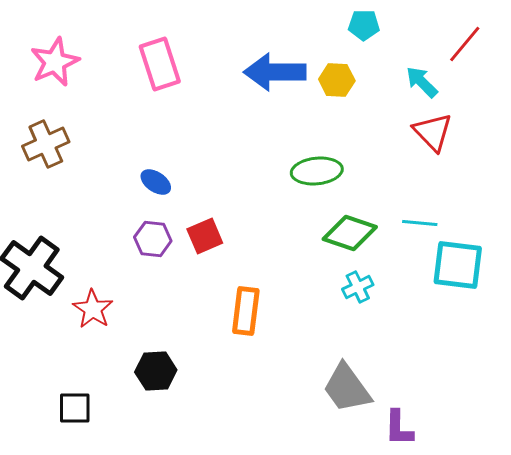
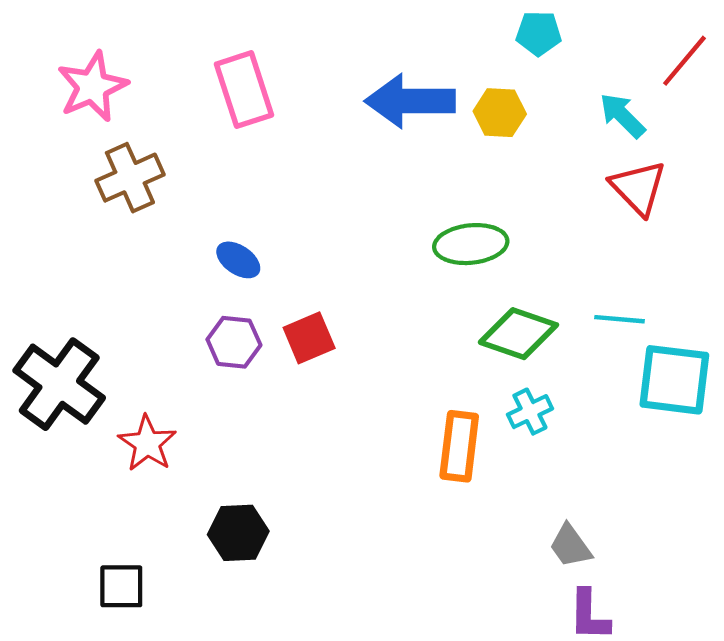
brown cross: (46, 144) -> (130, 178), moved
orange rectangle: (246, 311) -> (459, 446), moved
gray trapezoid: (347, 388) -> (570, 546), moved, size x0.6

